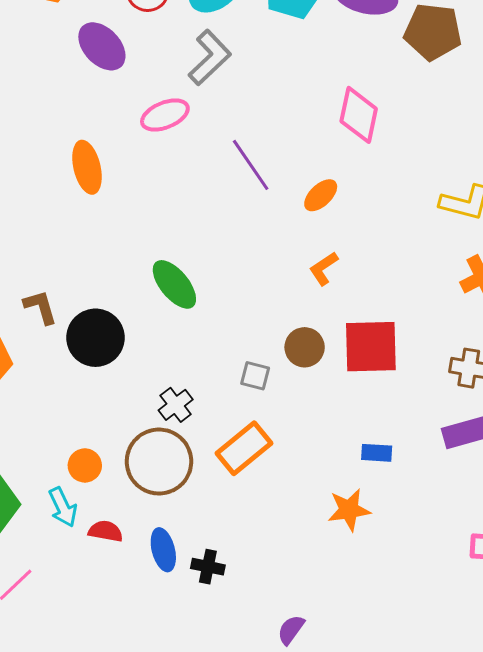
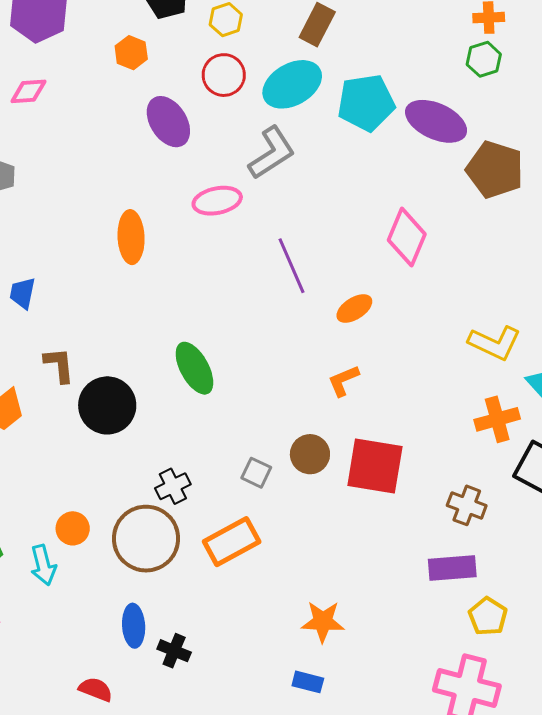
blue rectangle: (377, 453) -> (308, 682), moved
red semicircle: (106, 531) -> (96, 689), moved

